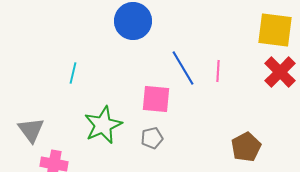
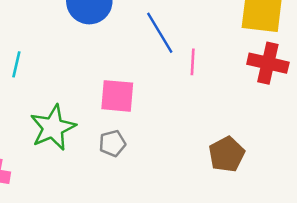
blue line: (183, 68) -> (160, 33), moved
red cross: (280, 72) -> (268, 63), turned -32

